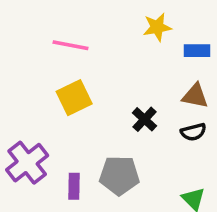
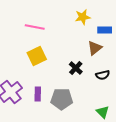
brown triangle: (195, 96) -> (95, 48), moved, turned -49
purple rectangle: (74, 186) -> (38, 94), moved

